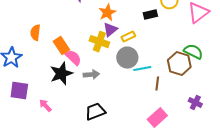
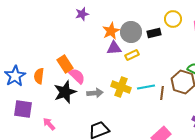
purple triangle: (110, 30) -> (114, 48), turned 35
orange semicircle: (35, 33) -> (39, 76), moved
yellow cross: (99, 42) -> (121, 87), moved
gray circle: (127, 58) -> (131, 32), moved
brown line: (157, 84) -> (162, 93), moved

